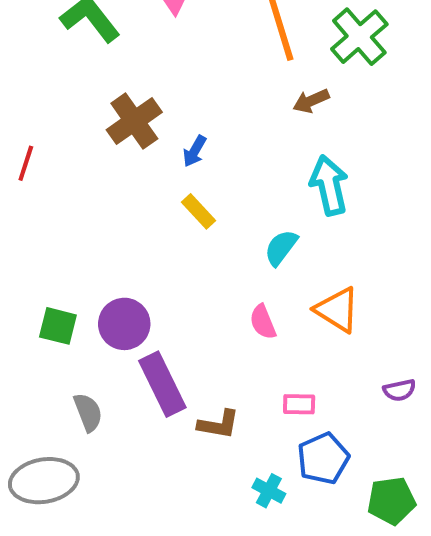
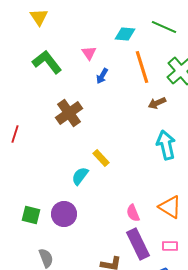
blue arrow: (195, 151) -> (102, 76), moved
cyan semicircle: (281, 248) -> (80, 176), moved
purple rectangle: (162, 384) -> (138, 244), moved
pink rectangle: (299, 404) -> (170, 246), moved

